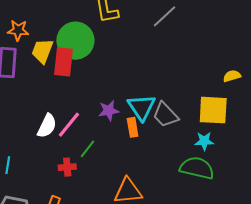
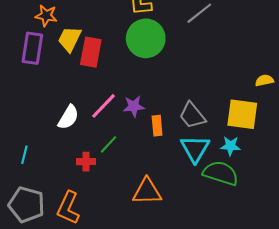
green circle: (75, 41) -> (146, 38), moved
cyan triangle: (142, 107) -> (195, 149), moved
pink line: (69, 125) -> (103, 106), moved

